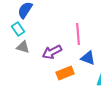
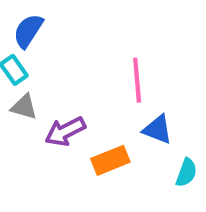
purple arrow: (52, 52) -> (65, 131), moved

